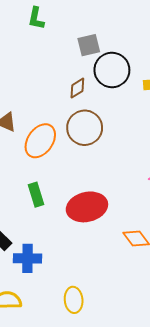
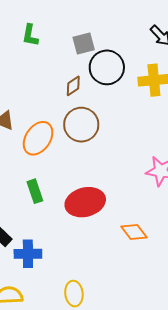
green L-shape: (36, 18) -> (30, 35), moved

